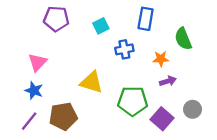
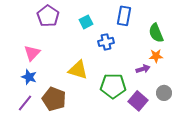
purple pentagon: (56, 19) -> (48, 16), turned 30
orange star: (161, 59) -> (156, 56), moved
brown pentagon: (63, 116) -> (54, 99), turned 30

